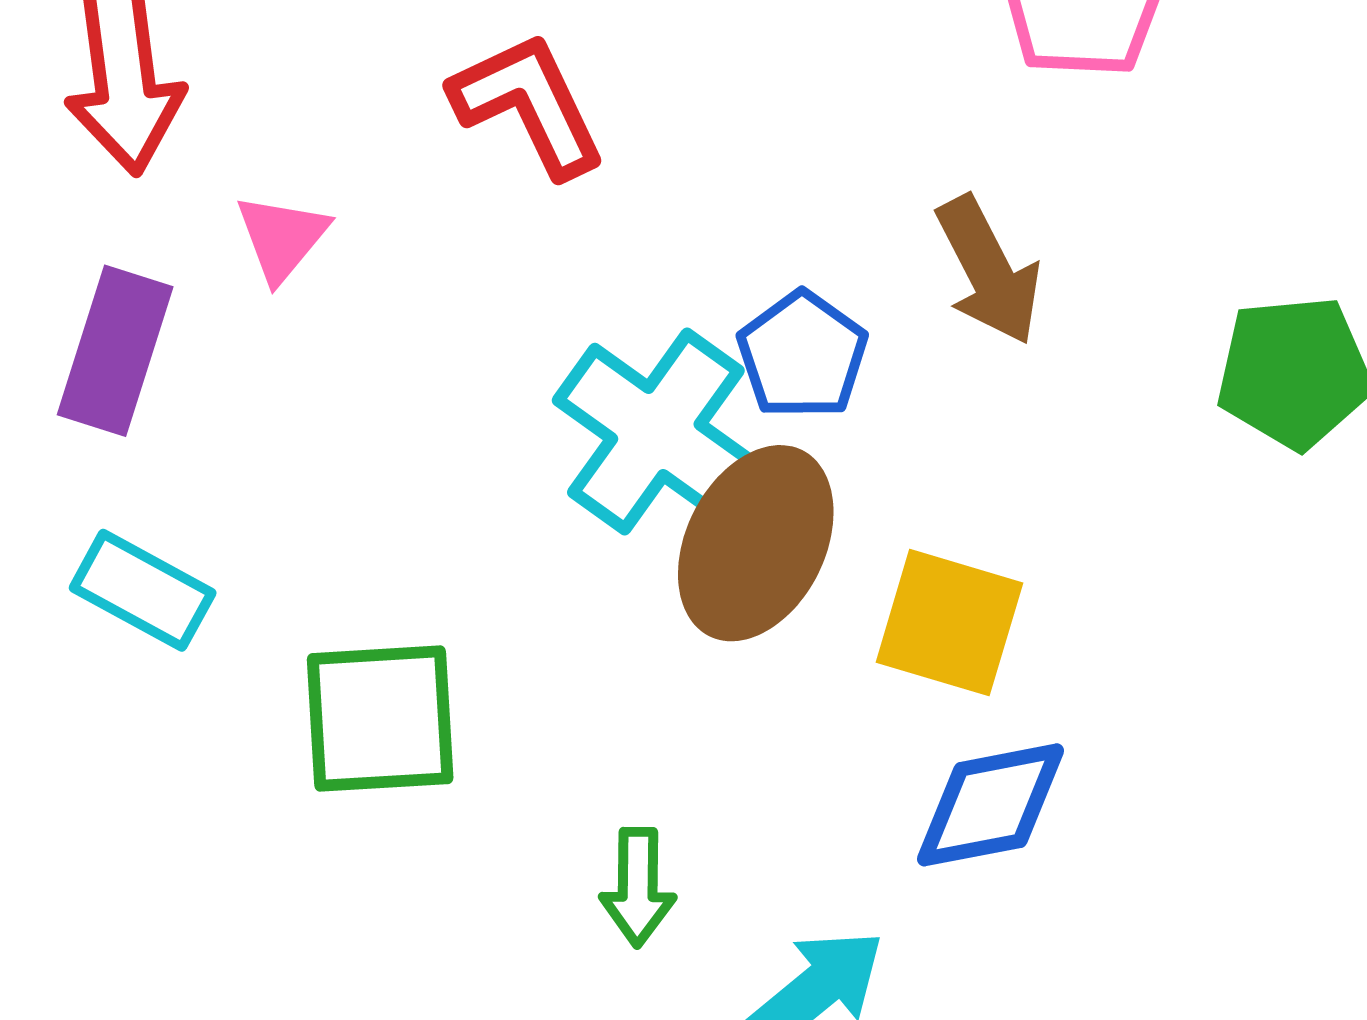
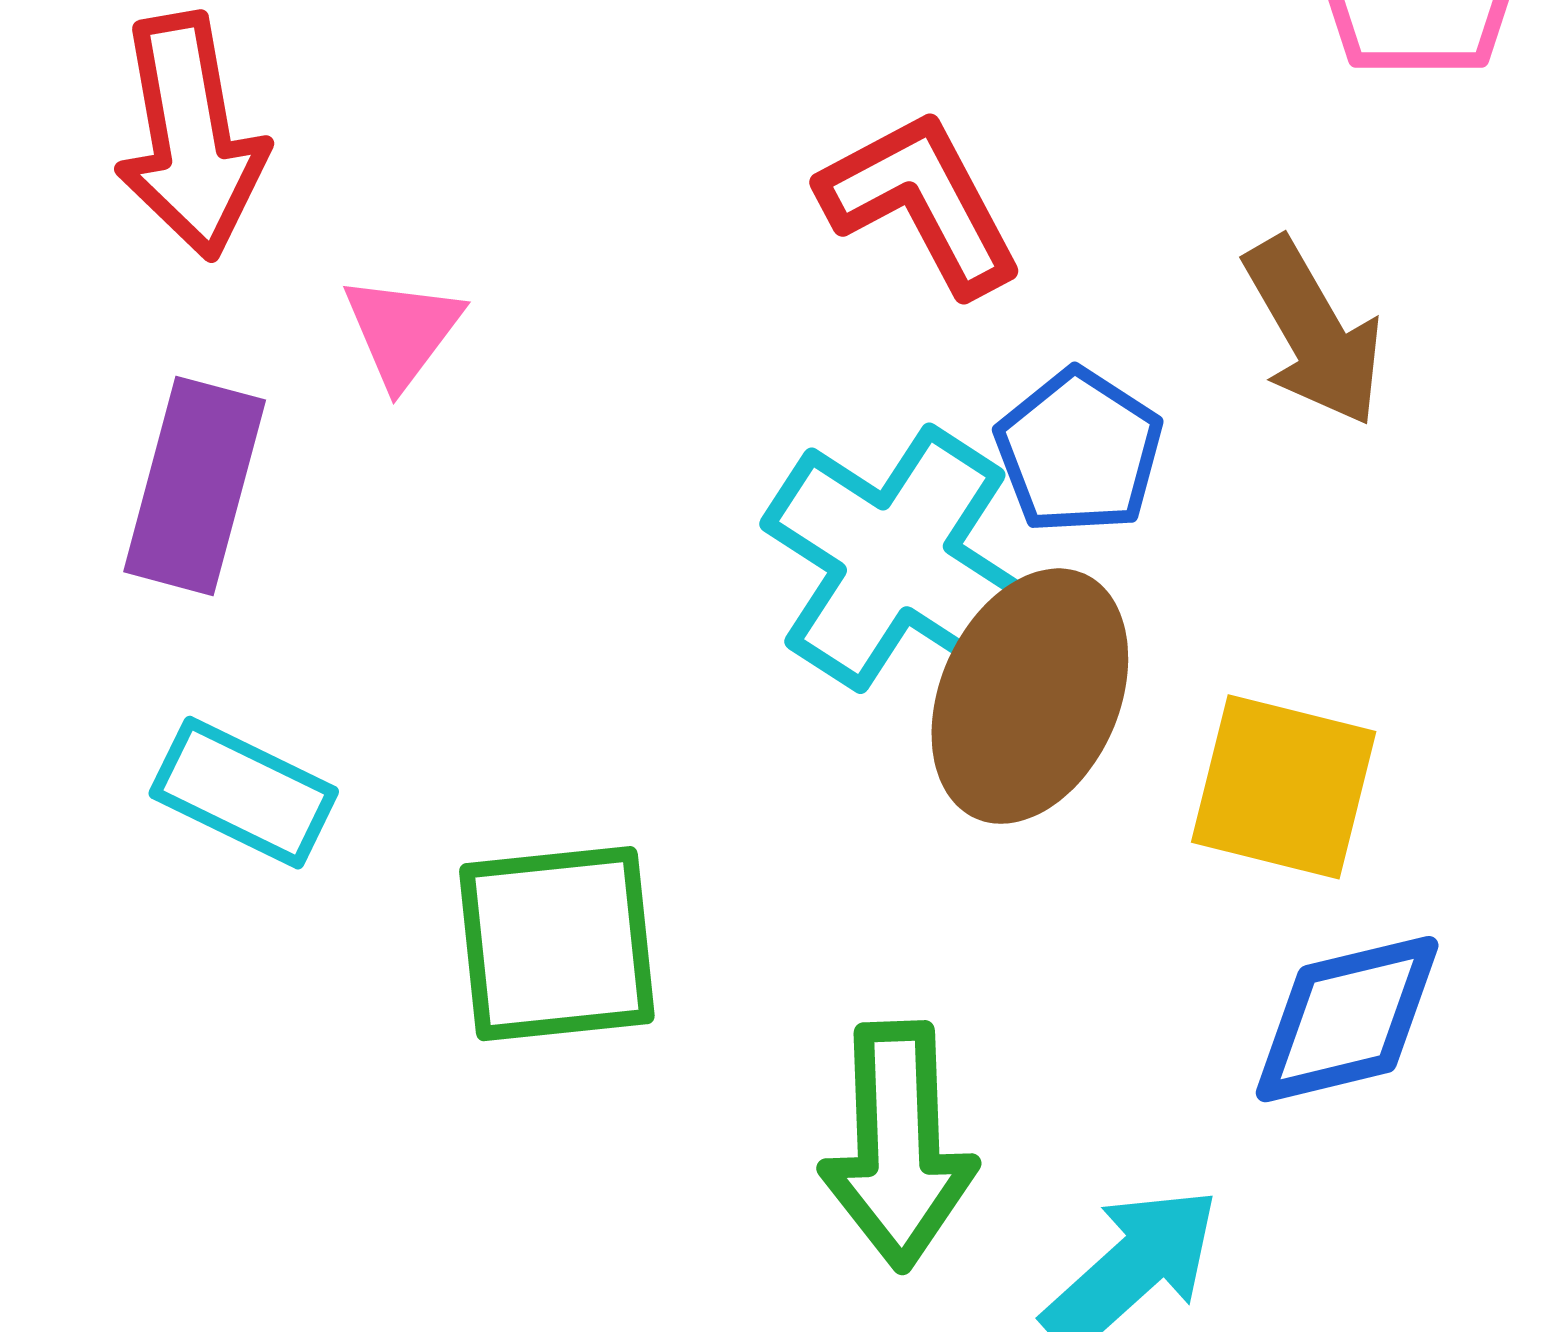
red L-shape: (528, 104) -> (921, 202), moved
green arrow: (638, 887) -> (898, 1146), size x1.6

